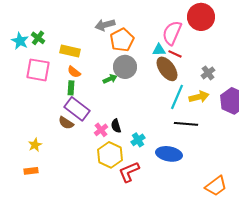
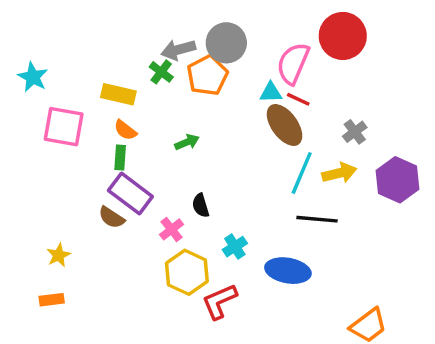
green cross: (38, 38) -> (161, 72), moved
gray circle: (125, 67) -> (226, 43), moved
black semicircle: (116, 126) -> (201, 205), moved

